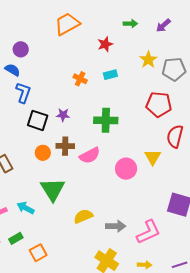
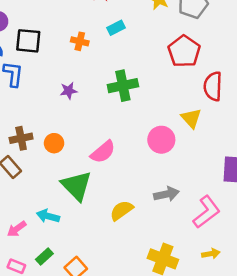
red pentagon: (159, 104) -> (184, 51), turned -30
black square: (38, 120) -> (28, 41), moved
brown cross: (65, 146) -> (21, 138), moved
pink semicircle: (90, 155) -> (103, 152), moved
gray arrow: (116, 226) -> (166, 194), moved

